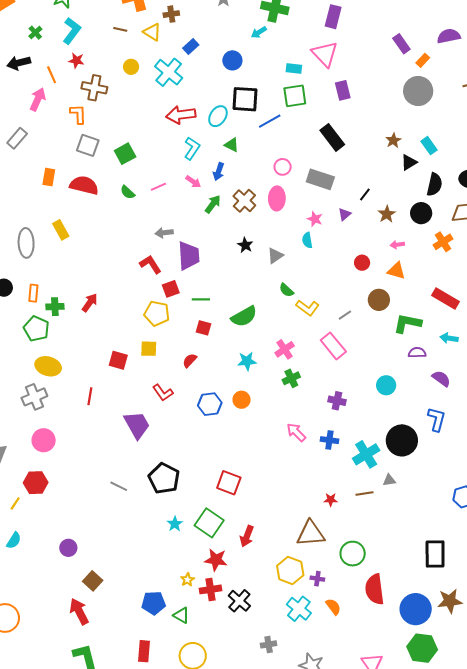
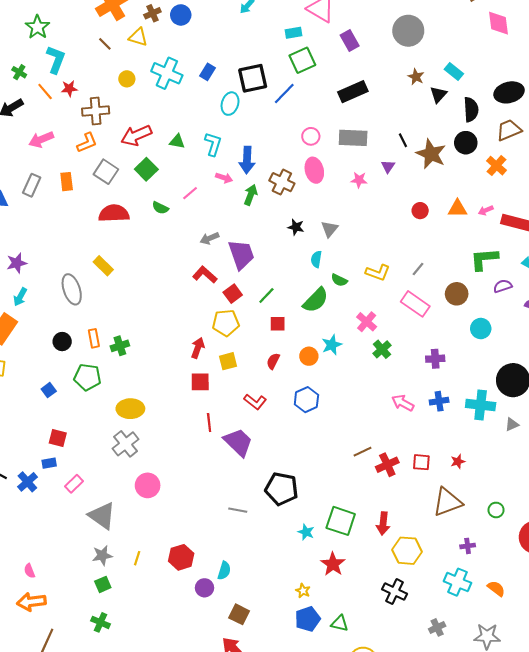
brown line: (120, 29) -> (105, 44), turned 48
blue rectangle: (191, 47) -> (207, 72), moved
blue circle: (232, 60) -> (181, 15), moved
orange line: (52, 75) -> (45, 91), moved
gray circle: (418, 91) -> (408, 31), moved
pink arrow: (38, 99) -> (41, 139), turned -120
orange L-shape: (78, 114) -> (87, 143), turned 85
red arrow: (181, 115) -> (136, 135), moved
black rectangle: (332, 137) -> (353, 92), turned -60
gray square: (88, 145) -> (106, 172), turned 30
green triangle: (232, 145) -> (177, 141), moved
blue arrow: (219, 172) -> (247, 160), size x1.4
orange rectangle: (49, 177) -> (67, 182), moved
black line: (365, 195) -> (403, 140), turned -48
brown star: (387, 214) -> (431, 154), size x1.6
cyan semicircle: (307, 240) -> (316, 259), moved, turned 35
pink arrow: (397, 245) -> (486, 210), moved
green semicircle: (286, 290) -> (339, 280), moved
green line: (201, 299) -> (266, 296), turned -30
brown circle: (379, 300) -> (457, 294), moved
red arrow: (90, 303) -> (198, 348), moved
green pentagon: (36, 329) -> (87, 377), moved
red line: (90, 396) -> (209, 422), moved
orange circle: (241, 400) -> (309, 356), moved
cyan cross: (366, 454) -> (481, 405), turned -36
red hexagon: (36, 483) -> (181, 557), moved
red square: (229, 483) -> (421, 462), moved, size x0.7
brown line: (365, 493) -> (362, 452), moved
cyan semicircle: (14, 540) -> (224, 571), moved
green circle: (353, 554) -> (496, 510), size x0.6
red star: (216, 560) -> (333, 564), moved, turned -30
yellow hexagon: (290, 570) -> (407, 551), moved
yellow star: (187, 580) -> (303, 591), moved
red cross: (210, 589) -> (387, 465), moved
orange semicircle: (333, 607) -> (496, 588), moved

